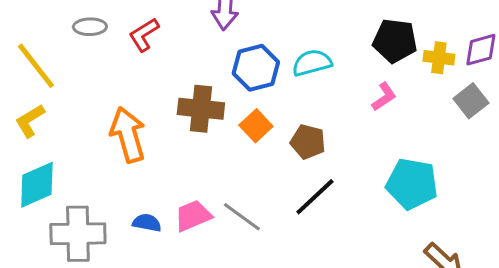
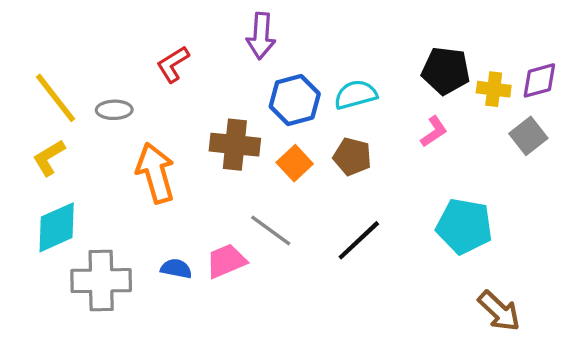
gray ellipse: (90, 27) -> (114, 110), moved
brown pentagon: (308, 142) -> (352, 157), moved
gray line: (242, 217) -> (271, 231), moved

